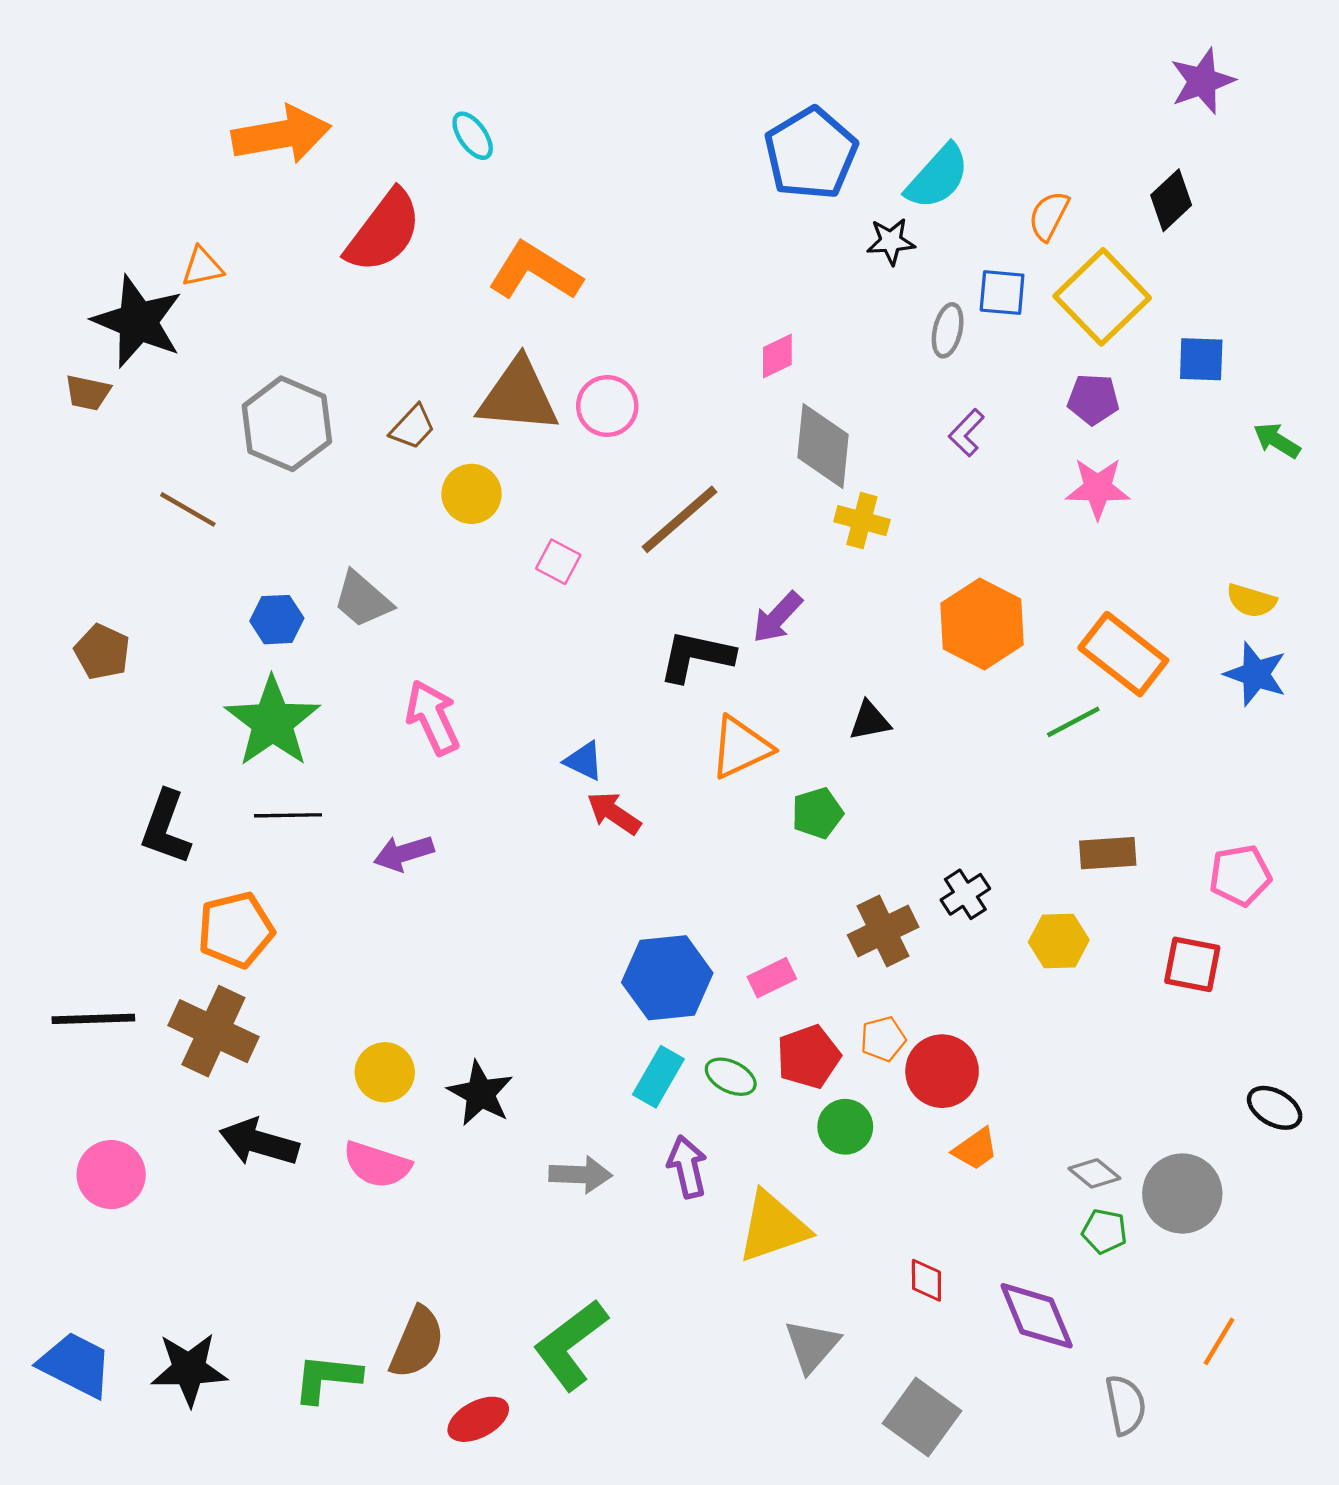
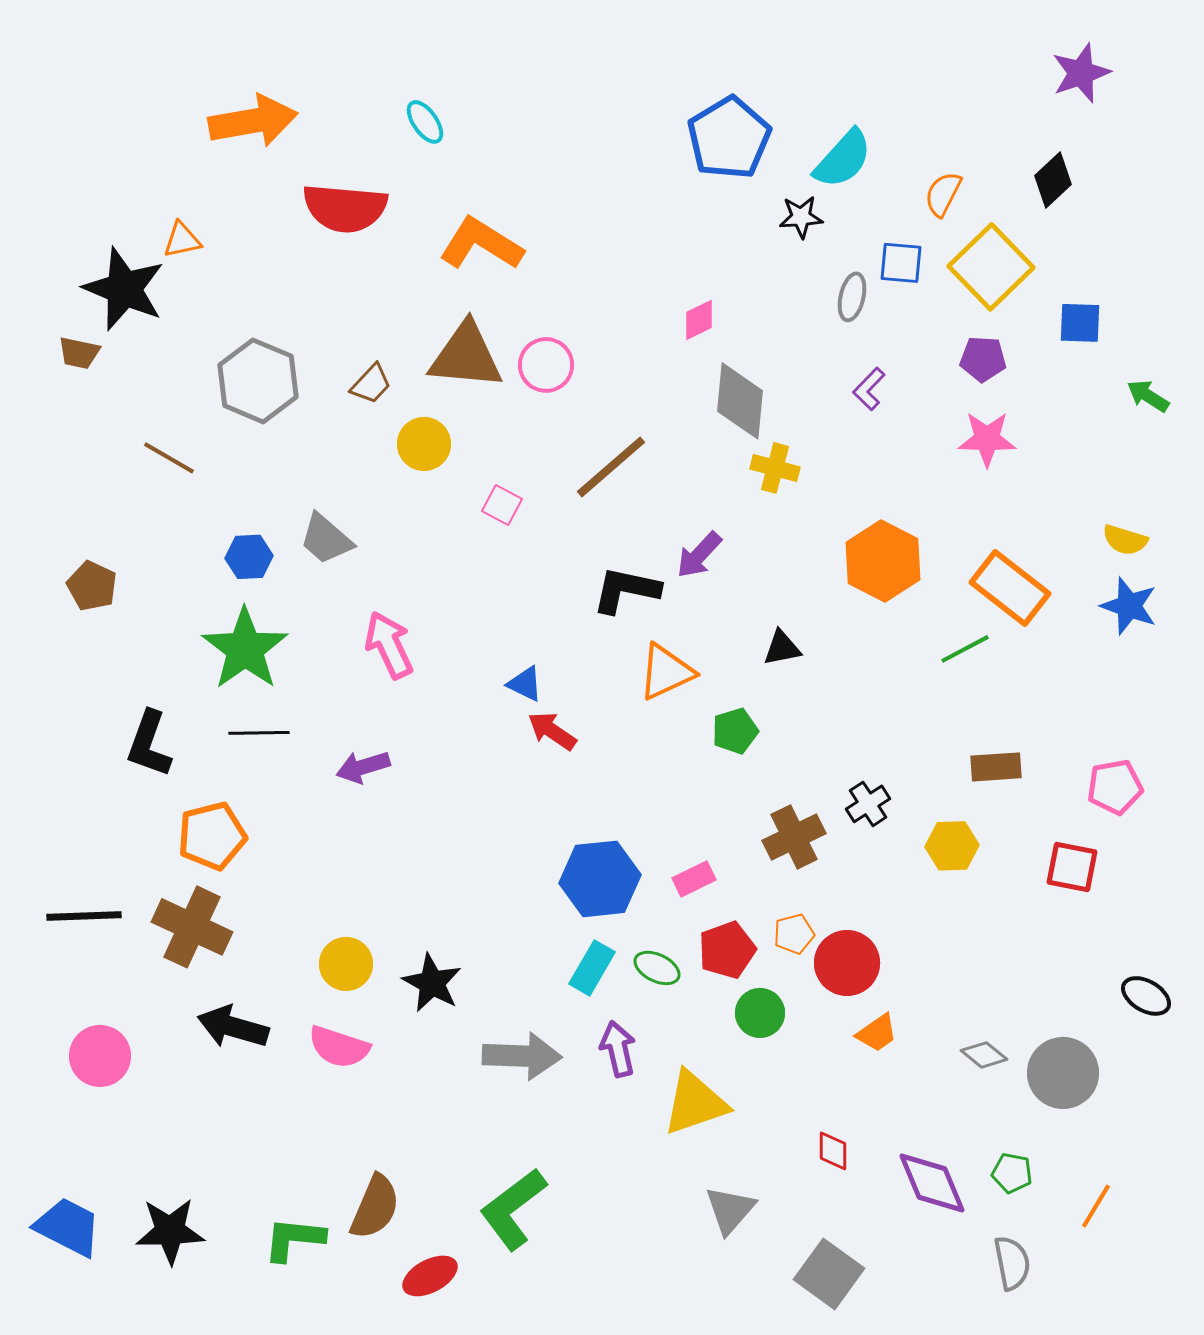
red semicircle: (384, 231) -> (345, 208), turned 58
gray arrow: (581, 1175) -> (522, 1056), size x1.4
green pentagon: (1104, 1231) -> (1012, 1173), moved

